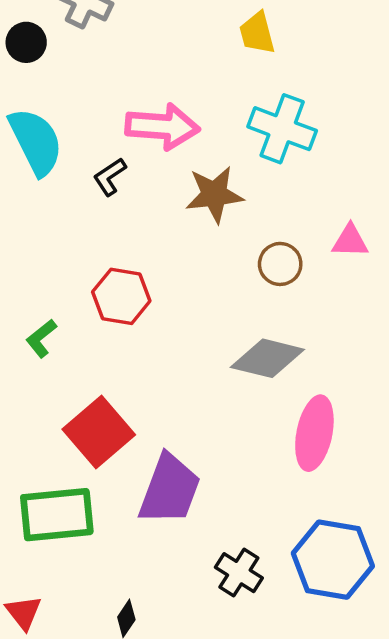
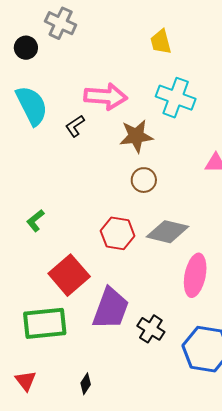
brown circle: (280, 264) -> (144, 180), moved
red hexagon: (121, 296) -> (118, 233), moved
black cross: (239, 573) -> (151, 329), moved

